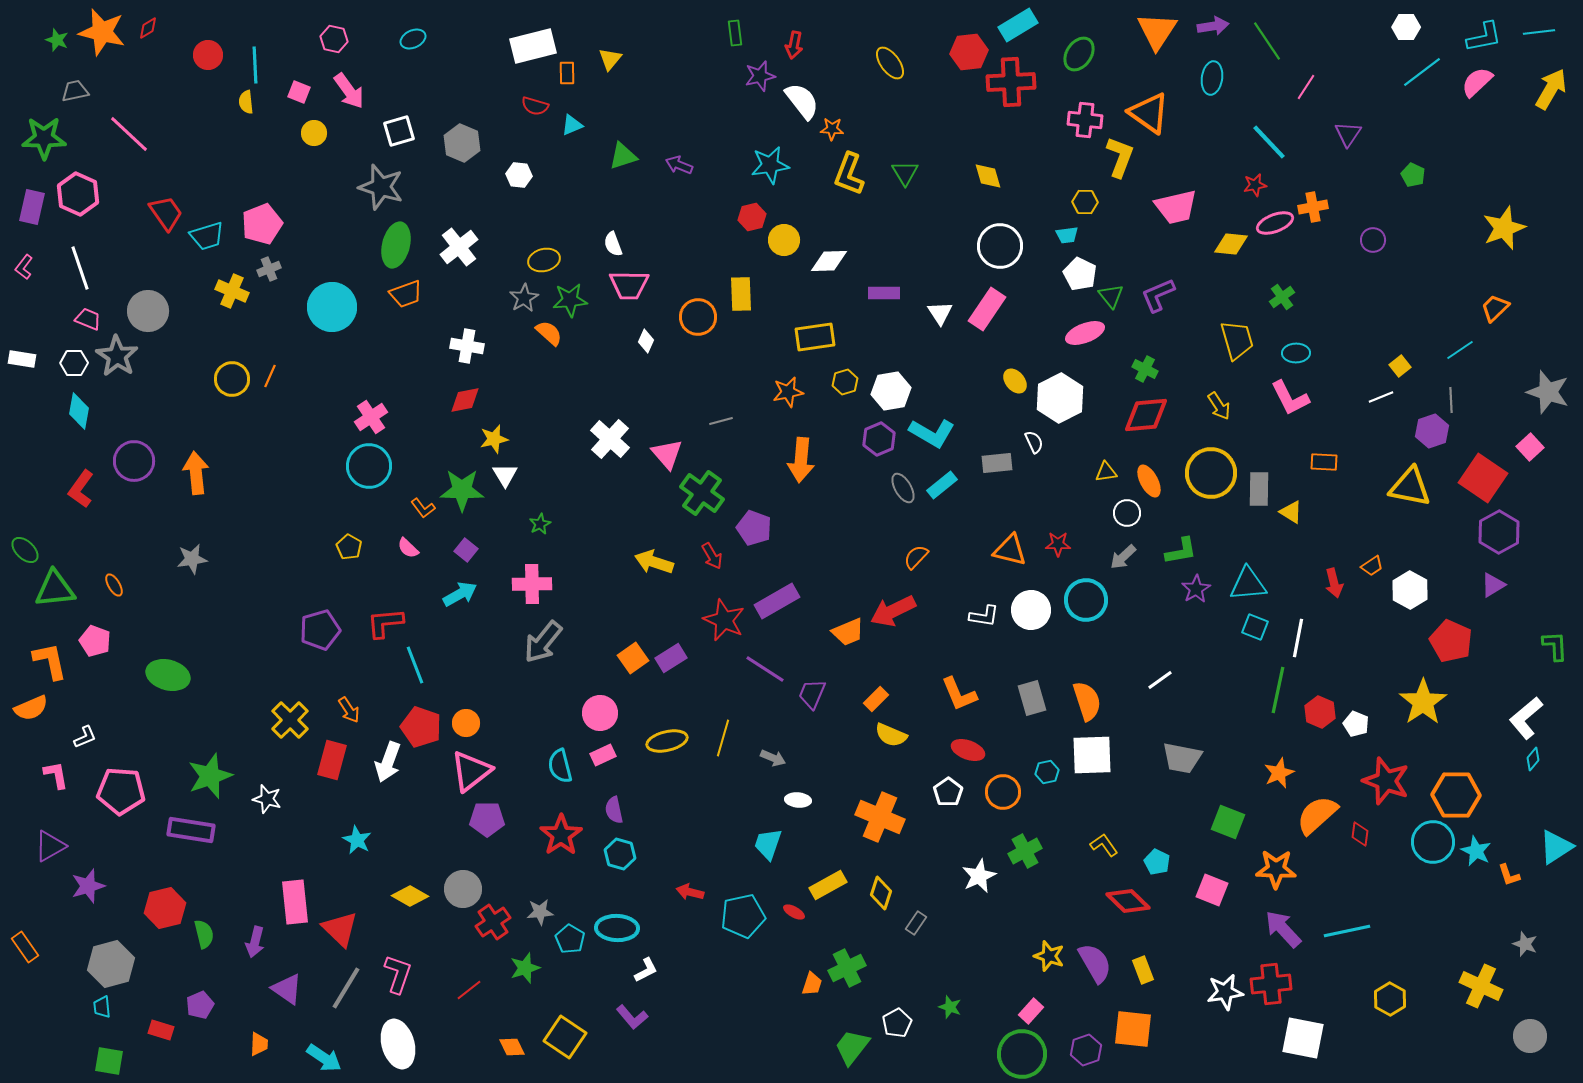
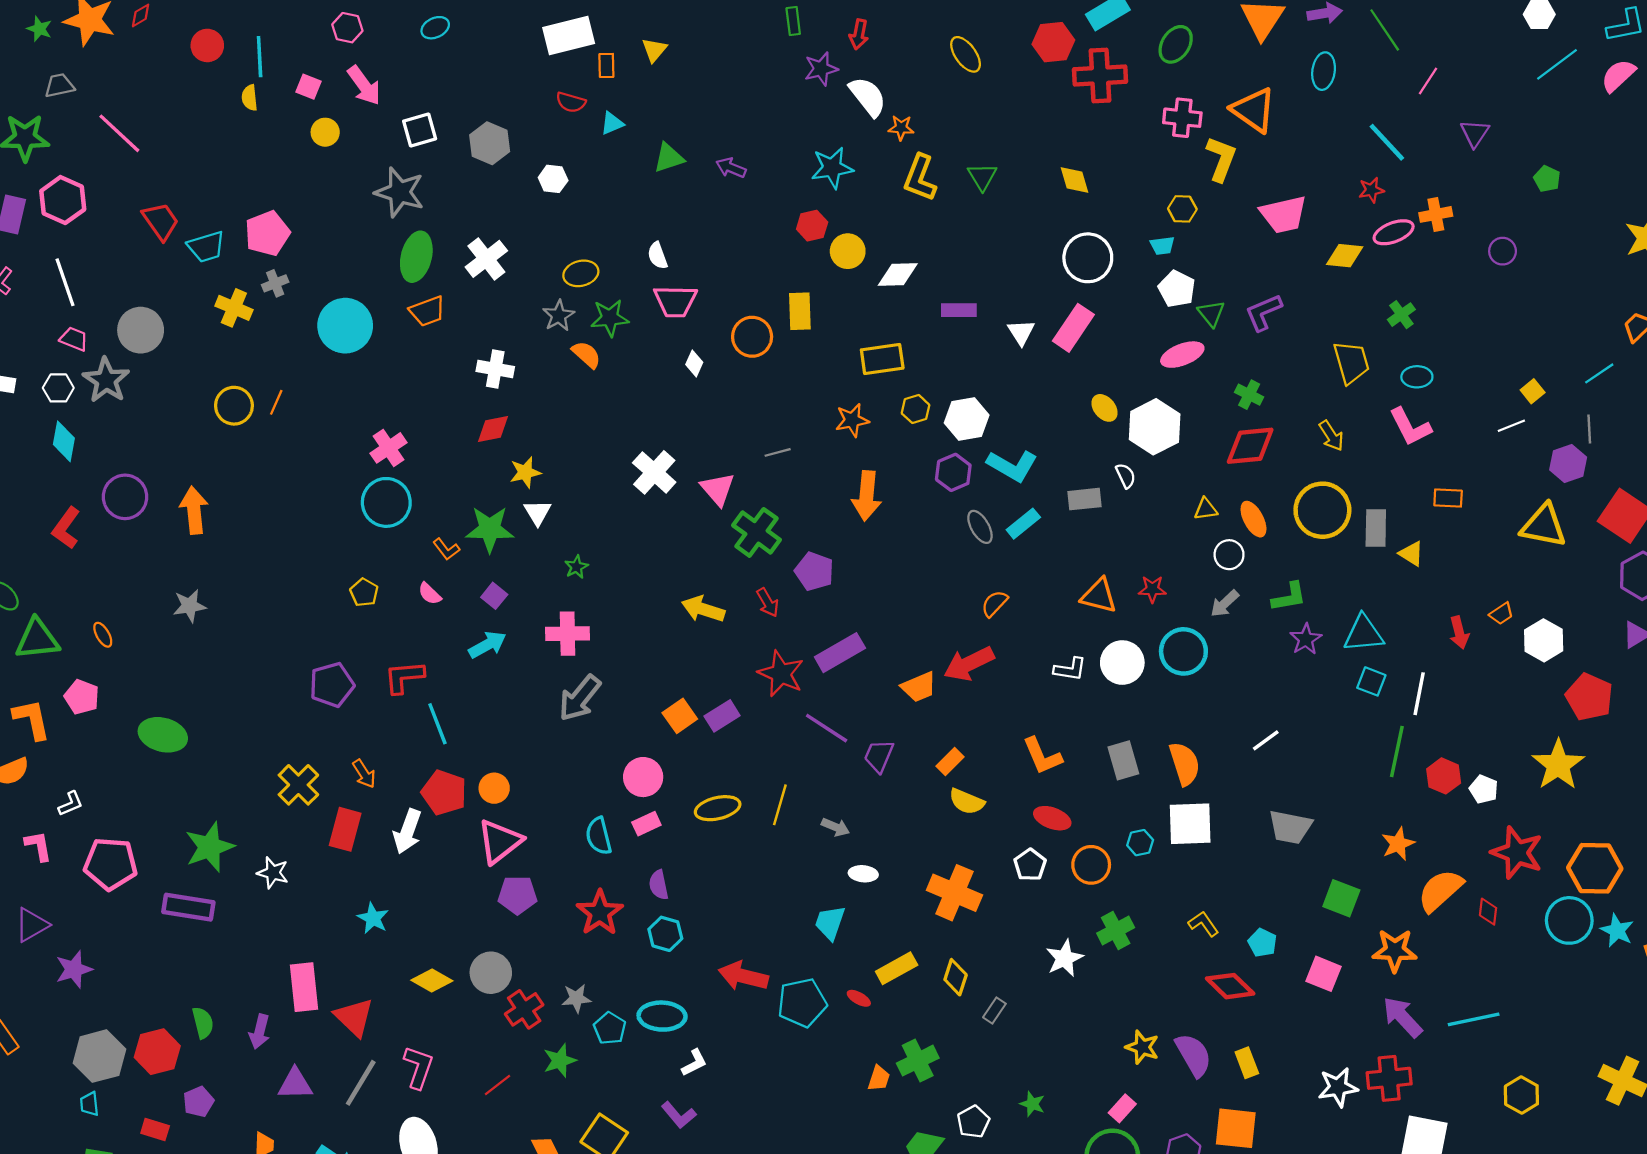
red arrow: (690, 892) -> (743, 976), size x1.6
red hexagon: (165, 908) -> (157, 1052), moved
purple triangle: (287, 989) -> (295, 1084), turned -36

